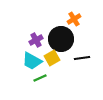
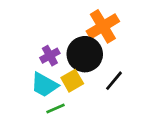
orange cross: (74, 19) -> (103, 26), size x1.6
black line: (82, 58) -> (114, 81), turned -42

